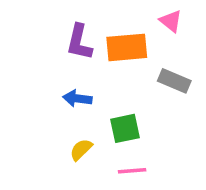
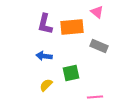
pink line: (132, 171) -> (95, 97), moved

